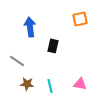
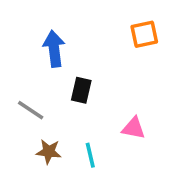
black rectangle: (53, 46) -> (81, 90), moved
pink triangle: (80, 84) -> (134, 128), moved

